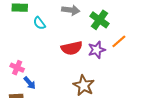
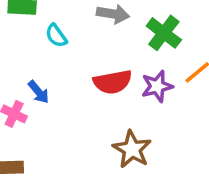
blue arrow: (30, 83) -> (39, 92), moved

